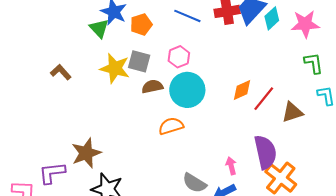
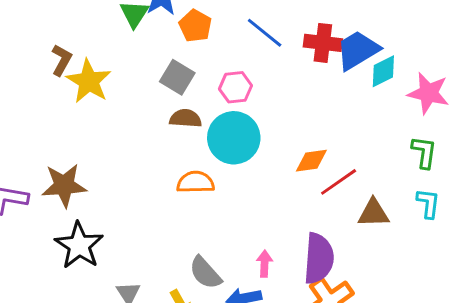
orange pentagon: (141, 25) -> (195, 26), turned 30
yellow star: (115, 68) -> (89, 81), moved
brown L-shape: (61, 72) -> (62, 60), turned 55

